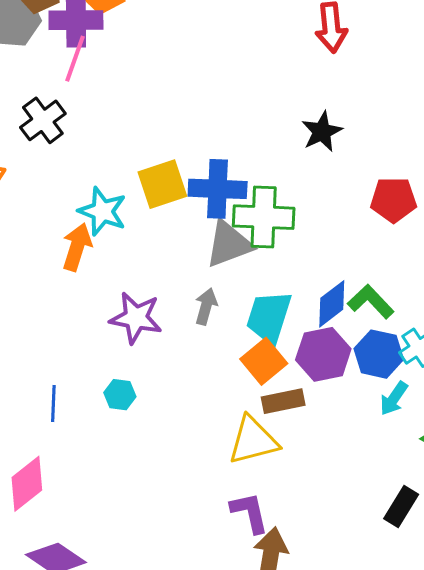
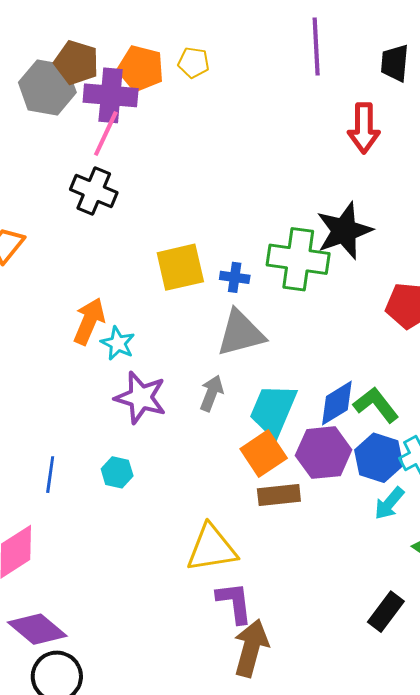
black cross: (43, 120) -> (94, 191), moved, turned -36
black star: (322, 132) -> (344, 231), size x1.4
blue cross: (218, 189) -> (235, 277), size x0.5
cyan star: (102, 211) -> (118, 343), moved, size x0.7
green cross: (264, 217) -> (298, 259), moved
yellow triangle: (253, 440) -> (212, 548), moved

